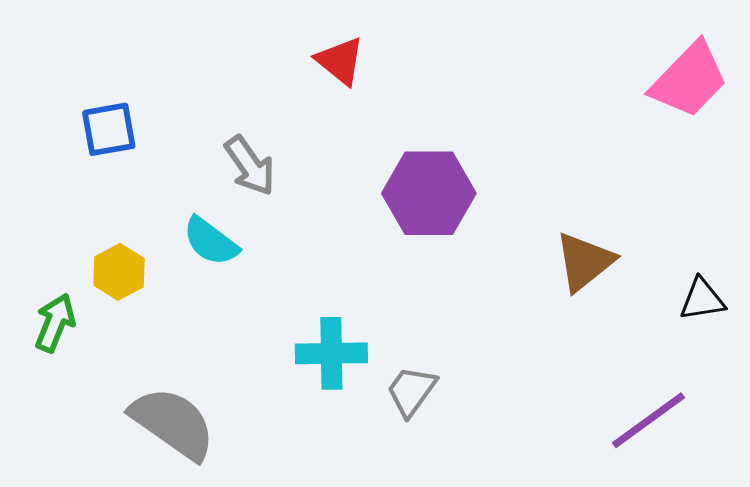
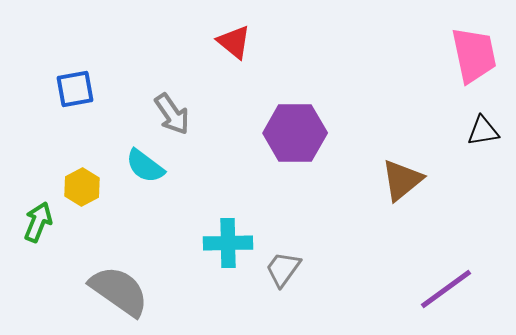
pink trapezoid: (689, 80) -> (474, 55), turned -56
black triangle: (702, 300) -> (483, 131), moved

